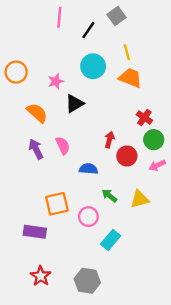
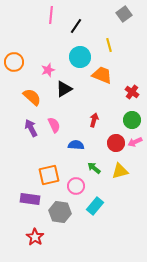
gray square: (116, 16) -> (124, 14), moved
orange trapezoid: (130, 78) -> (102, 75), moved
red cross: (144, 118) -> (132, 92), moved
red circle: (127, 156) -> (116, 143), moved
gray hexagon: (87, 281) -> (60, 212), moved

